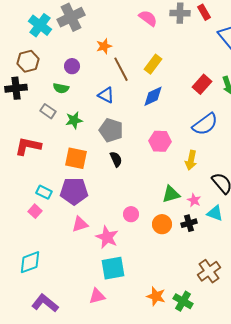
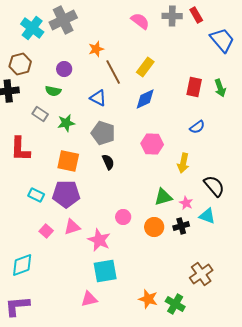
red rectangle: (202, 84) -> (194, 87), turned -30
blue semicircle: (205, 124) -> (197, 127), size x0.6
red L-shape: (28, 146) -> (20, 149), turned -100
pink square: (35, 211) -> (46, 231), moved
purple L-shape: (45, 303) -> (17, 306), moved, turned -44

